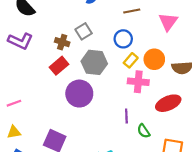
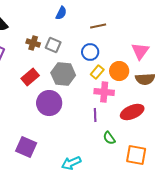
pink triangle: (168, 22) -> (140, 51), moved
gray square: (84, 31) -> (53, 45), turned -35
brown cross: (62, 42) -> (33, 43), moved
purple line: (126, 116) -> (95, 115), moved

